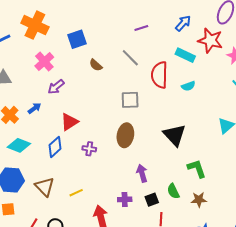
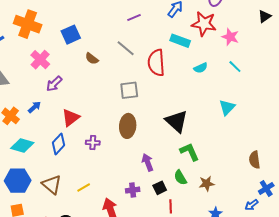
cyan semicircle: (188, 86) -> (201, 68), moved
green L-shape: (197, 169) -> (189, 152), moved

